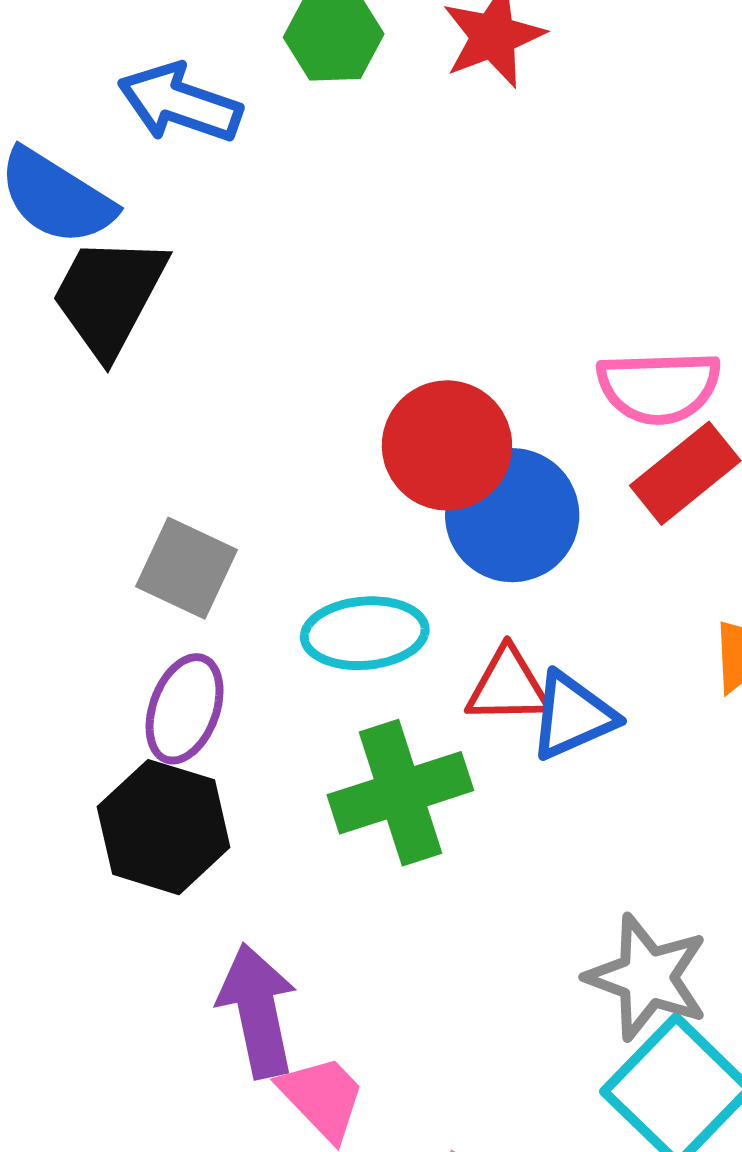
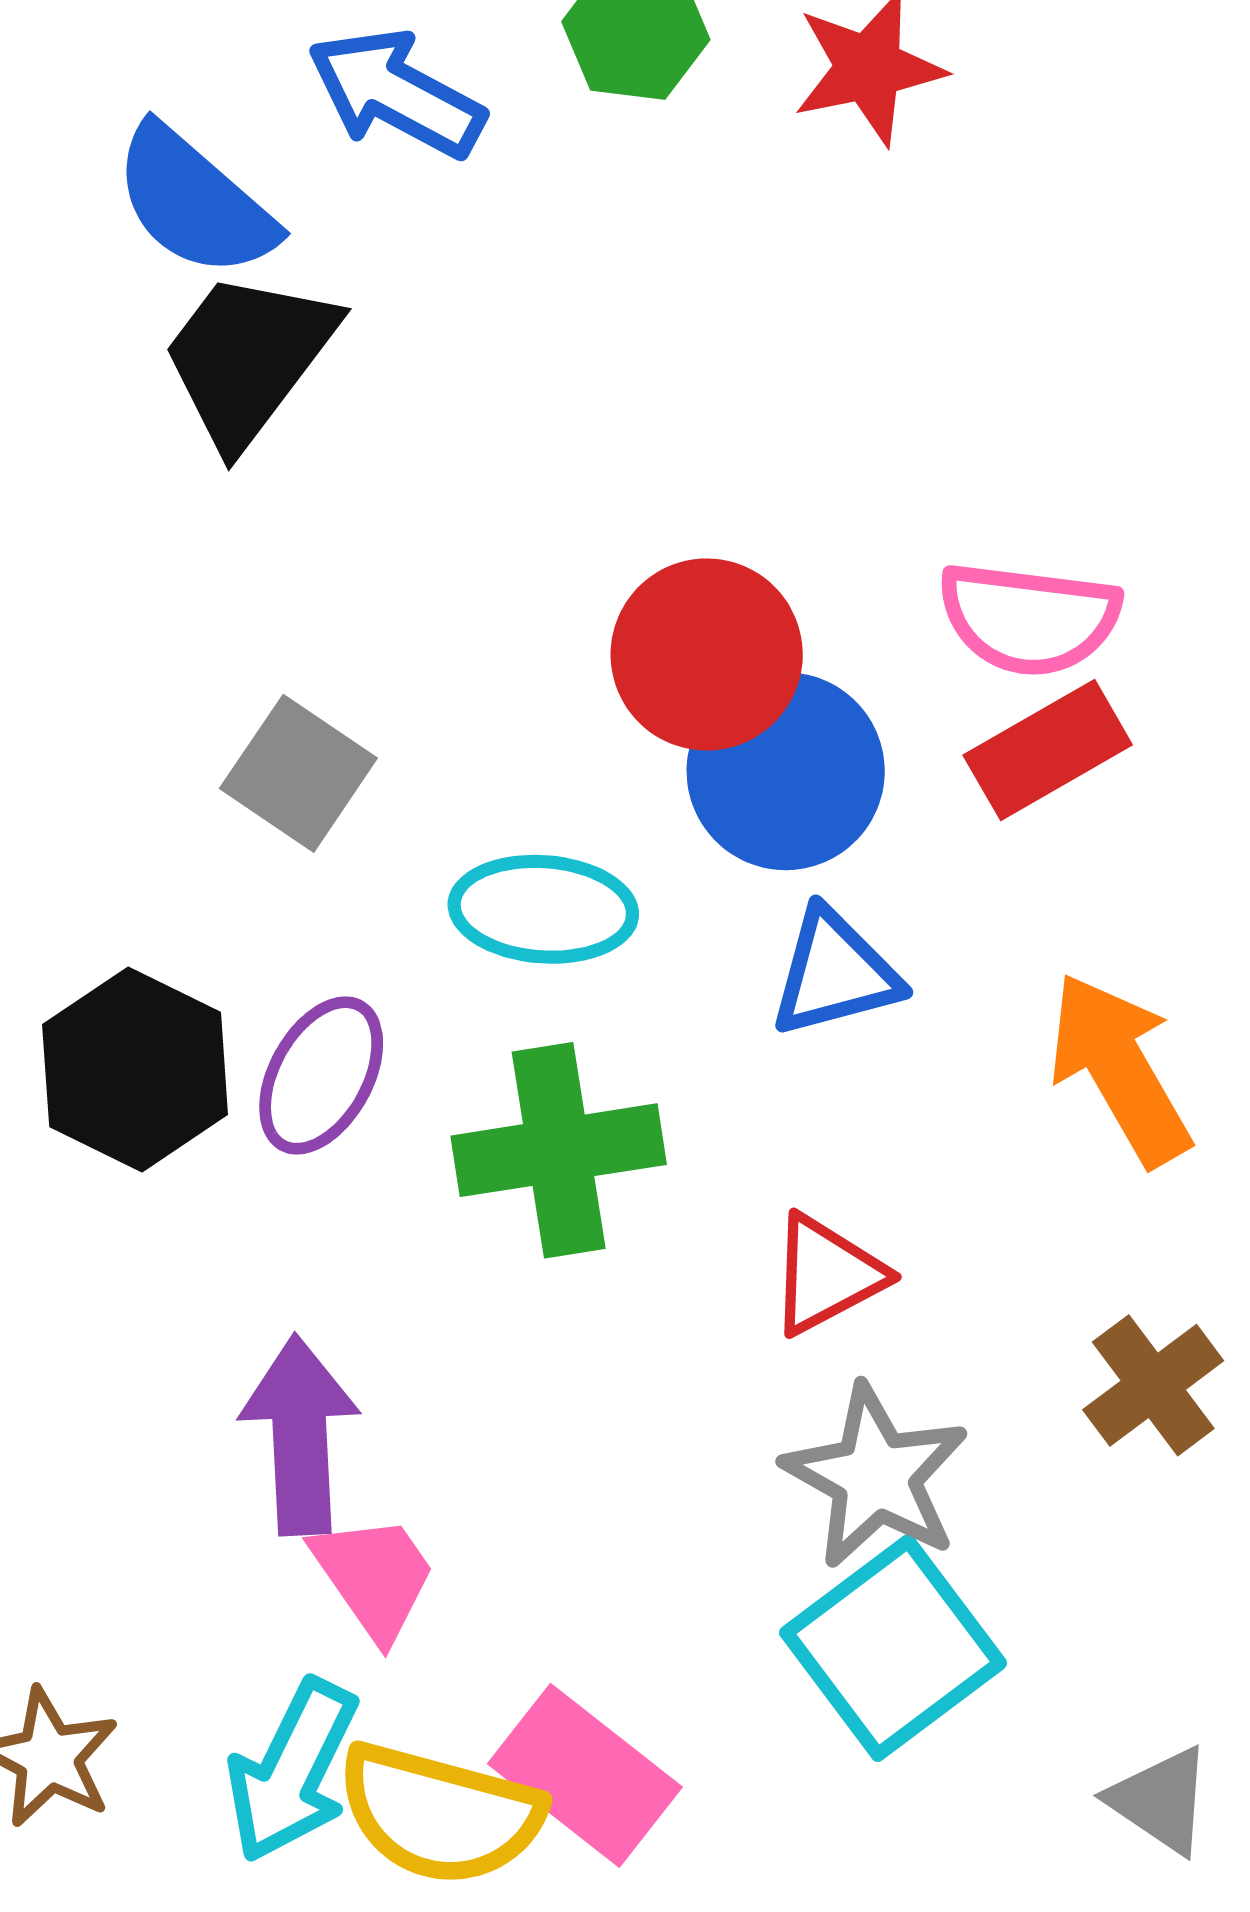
red triangle: (508, 686) -> (827, 1275), moved, turned -36
purple ellipse: (185, 709) -> (321, 1075), moved
blue triangle: (573, 716) -> (835, 973), moved
black hexagon: (164, 827) -> (135, 1070), moved

